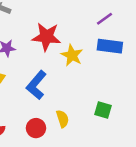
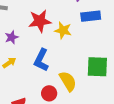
green square: (103, 110) -> (97, 67), size x1.6
yellow semicircle: (63, 119) -> (68, 81), size x1.5

